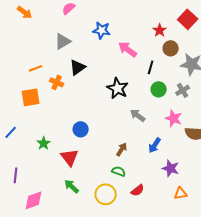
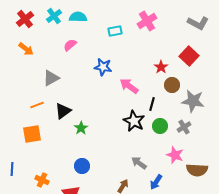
gray triangle: (63, 41) -> (51, 78), moved
black triangle: (78, 67) -> (63, 111), moved
orange cross: (57, 82) -> (42, 180), moved
black star: (118, 88) -> (134, 121), moved
gray arrow: (138, 115) -> (139, 163), moved
blue line: (11, 132) -> (12, 169), turned -40
green star: (44, 143) -> (81, 128), moved

